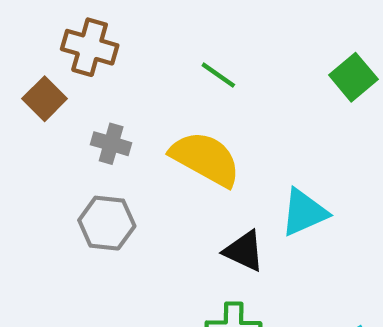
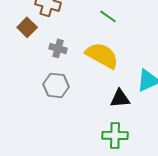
black triangle: (244, 251) -> (120, 98), turned -30

